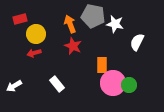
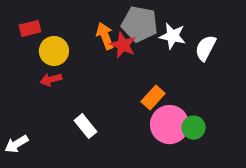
white semicircle: (137, 42) -> (206, 48), moved
red star: (73, 46) -> (123, 45), moved
orange rectangle: (102, 65) -> (153, 98), turned 42
white arrow: (14, 86) -> (16, 144), moved

